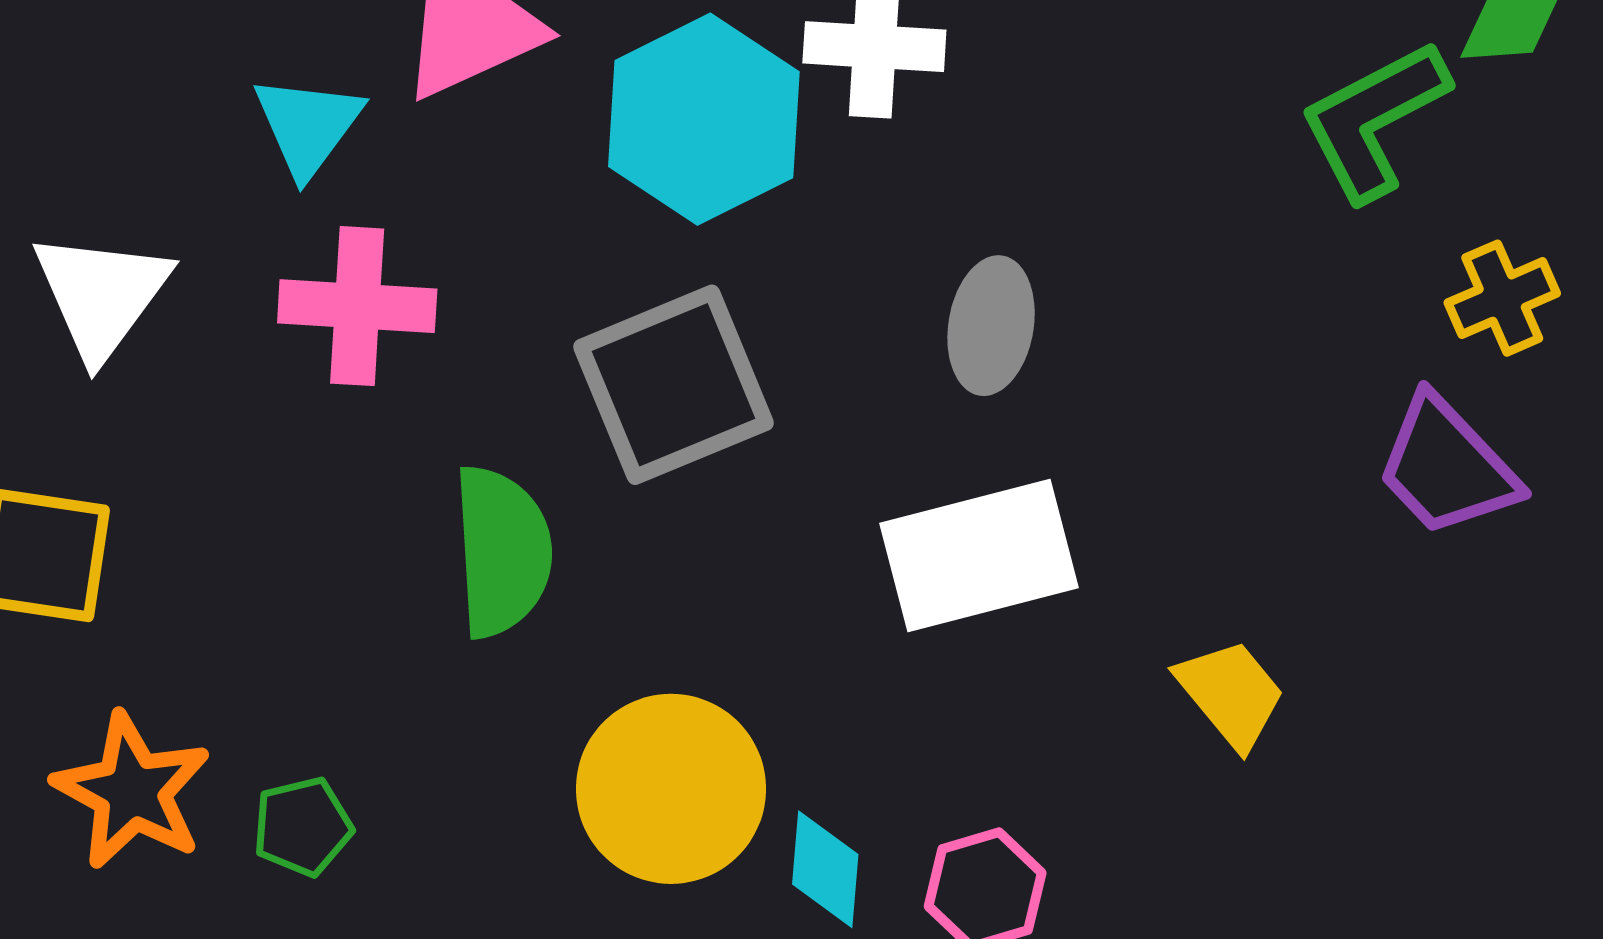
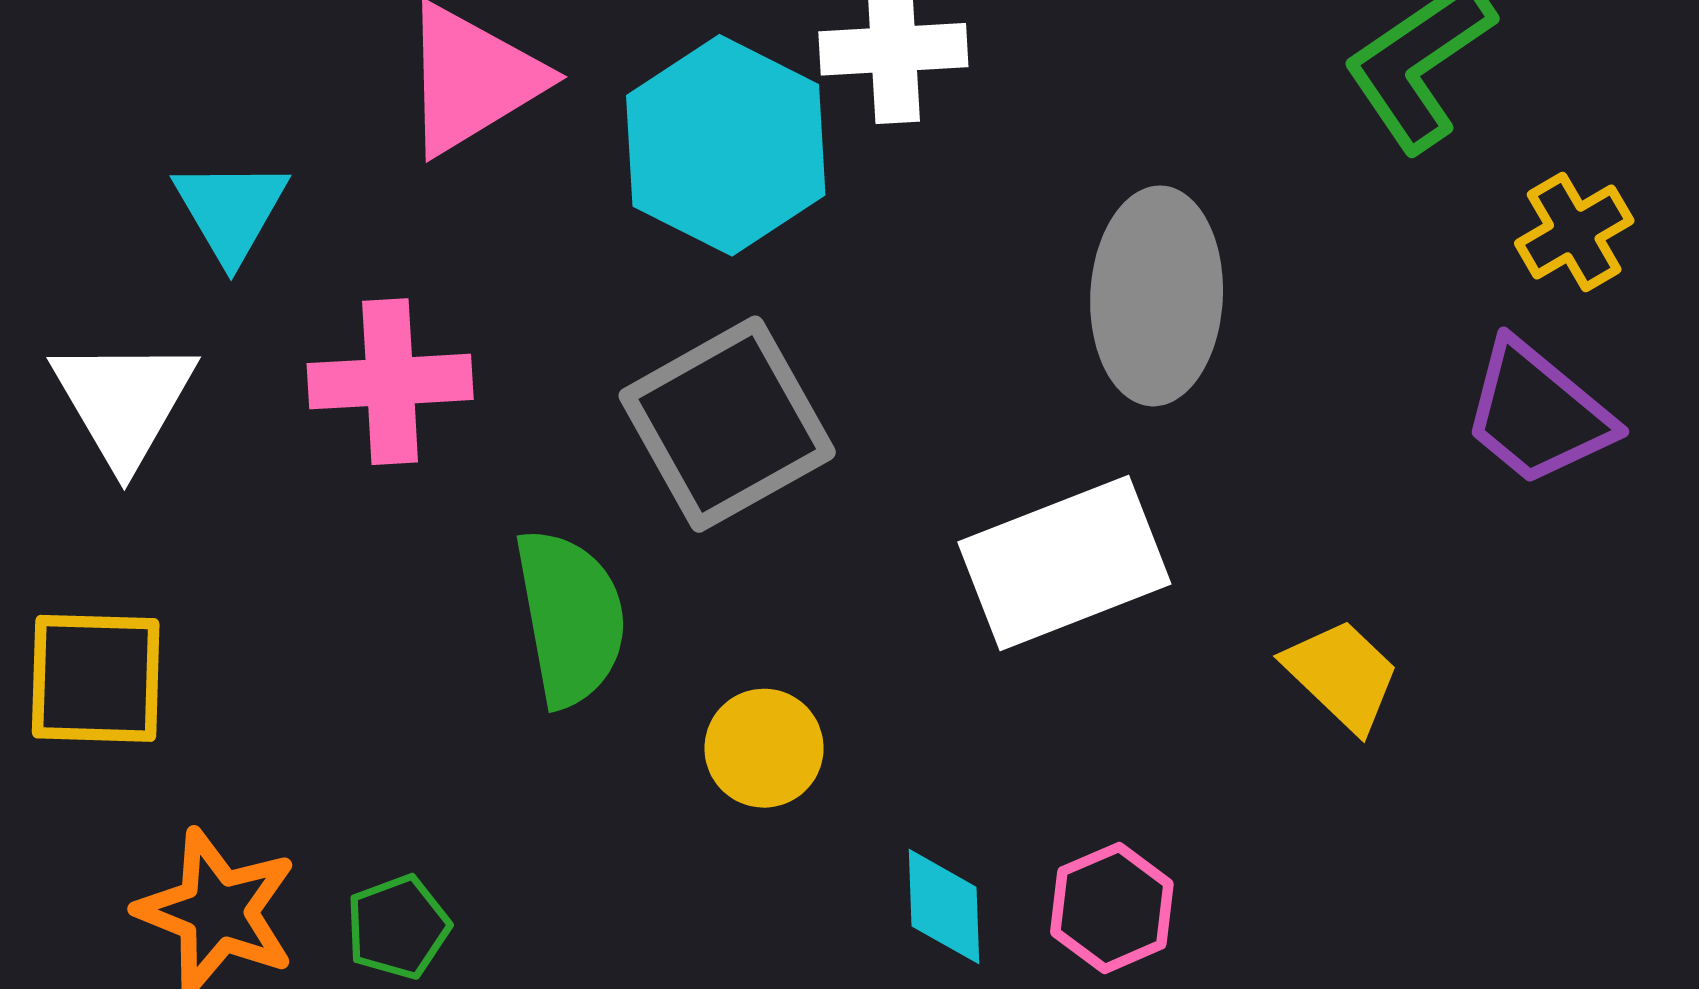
cyan triangle: (308, 126) -> (231, 210), moved
gray ellipse: (991, 326) -> (1157, 296), moved, size x1.5
yellow circle: (671, 789) -> (764, 748), moved, size x0.6

